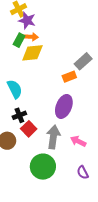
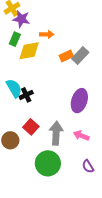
orange arrow: (31, 37) -> (47, 34), moved
orange rectangle: (69, 77) -> (66, 56), moved
purple ellipse: (64, 106) -> (79, 101), moved
black cross: (19, 115) -> (26, 95), moved

